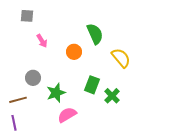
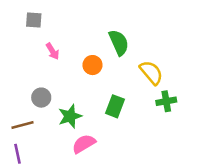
green cross: (112, 96) -> (166, 101), moved, turned 35

